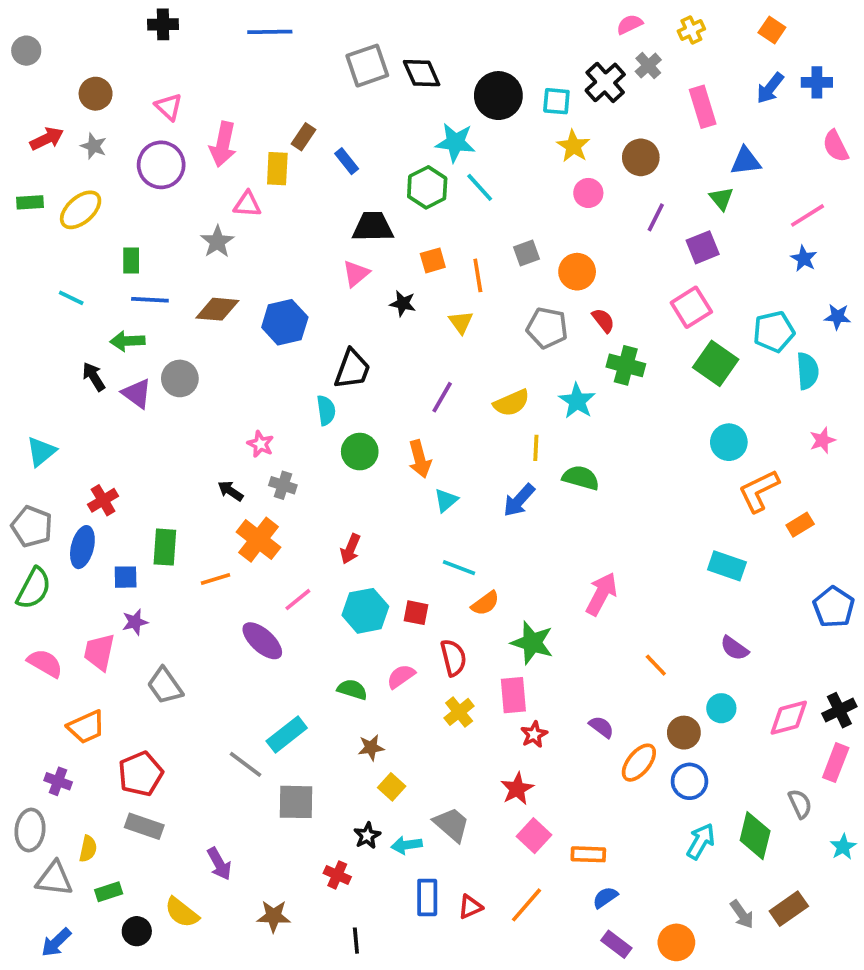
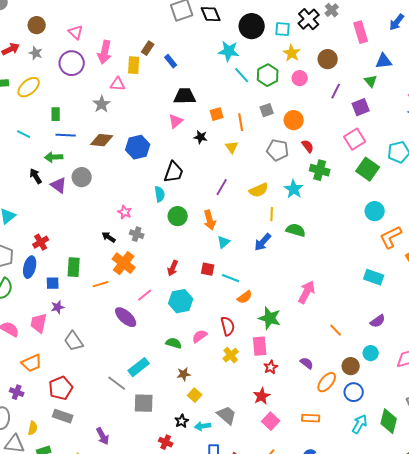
green hexagon: (427, 187) -> (268, 75), moved
red square: (416, 613) -> (208, 269), moved
purple semicircle: (734, 648) -> (378, 321), turned -70
orange rectangle: (588, 854) -> (311, 418), moved

